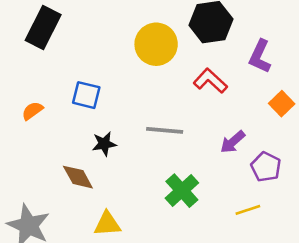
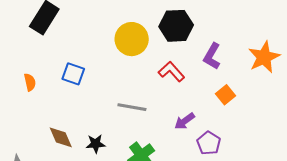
orange semicircle: (32, 111) -> (30, 82), turned 108
black star: (104, 144) -> (96, 144), moved

